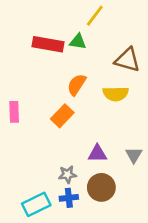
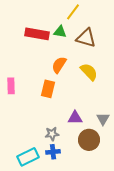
brown triangle: (127, 60) -> (86, 38), moved
yellow semicircle: (116, 94) -> (89, 72), turned -132
orange rectangle: (62, 116) -> (48, 89), turned -30
brown circle: (101, 187) -> (89, 140), moved

